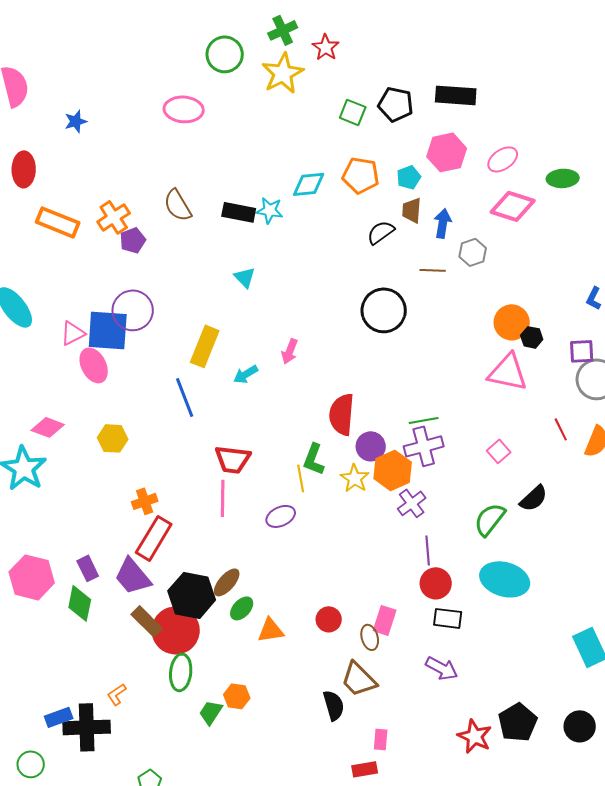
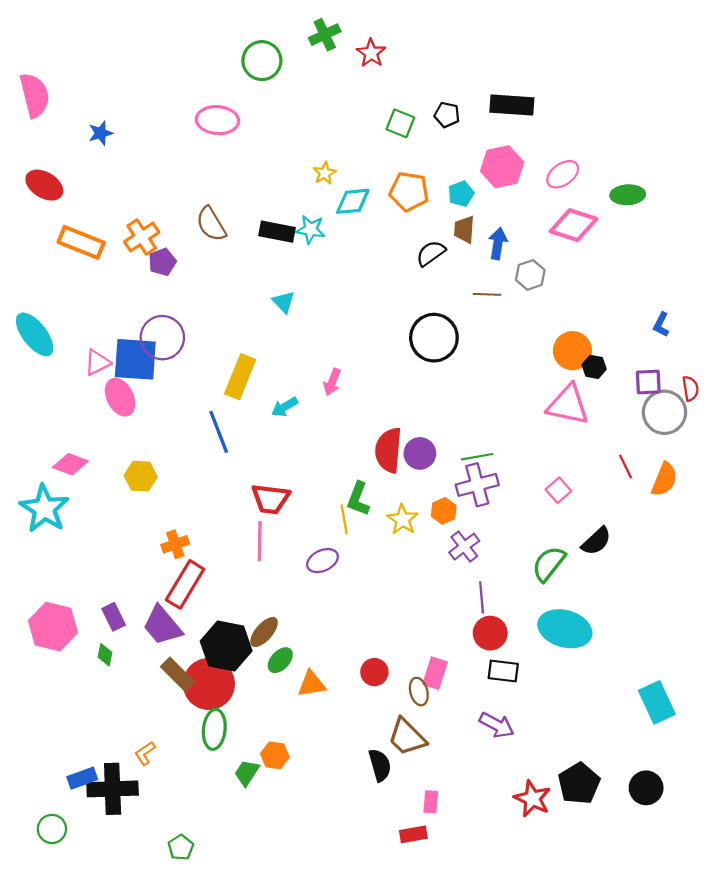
yellow star: (283, 73) -> (325, 173), moved, size x0.5
black pentagon: (396, 104) -> (447, 115), size x0.7
red ellipse: (24, 169) -> (44, 185), turned -60
purple circle: (371, 446) -> (420, 453), moved
orange hexagon: (393, 470) -> (444, 511), size x0.6
green diamond: (80, 603) -> (105, 655), size x0.6

